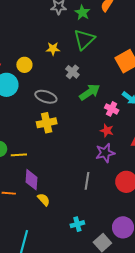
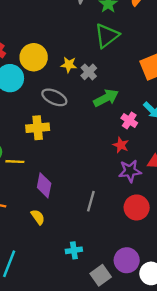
yellow star: (53, 49) -> (69, 65), moved
yellow circle: (24, 65) -> (34, 57), size x1.5
yellow cross: (47, 123) -> (38, 128), moved
purple star: (105, 153) -> (130, 171), moved
purple diamond: (32, 180) -> (44, 185), moved

